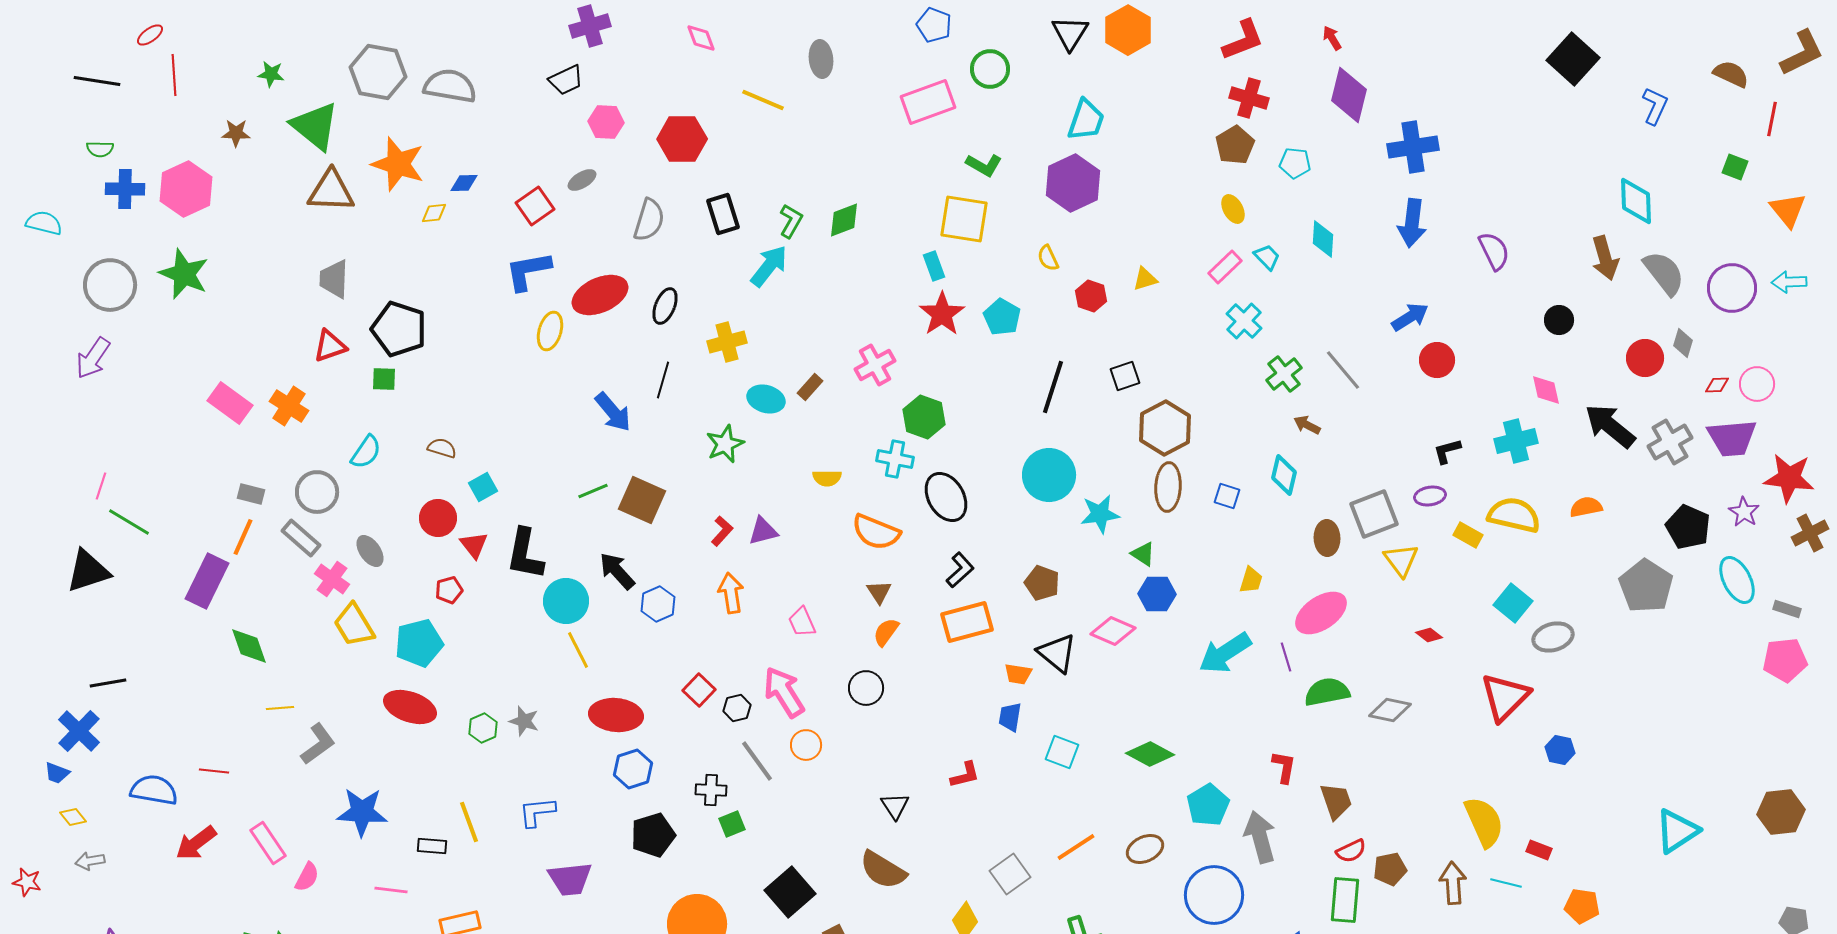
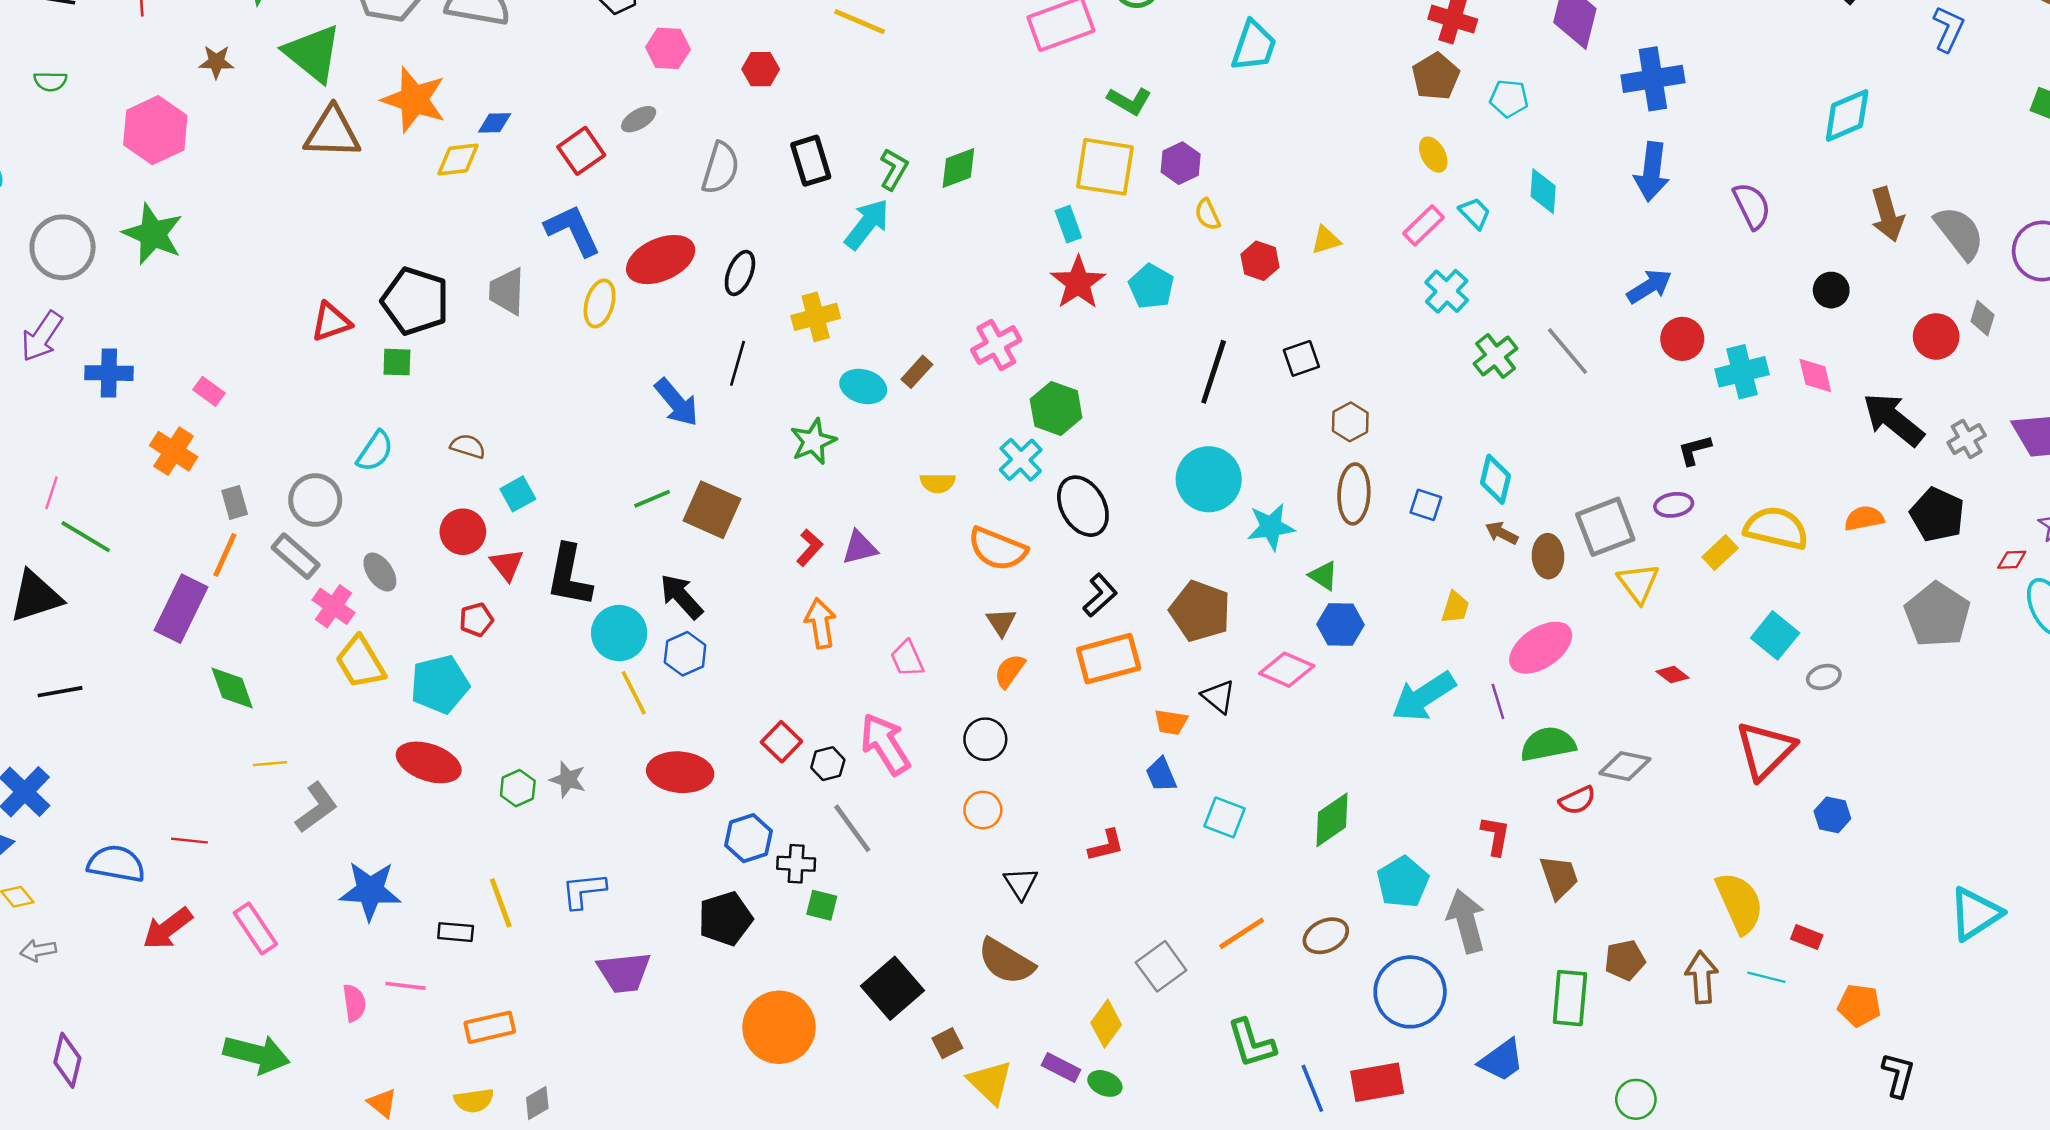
red hexagon: (682, 139) -> (761, 69), size x0.6
purple hexagon: (1073, 183) -> (1181, 163), moved, size x0.6
blue cross: (125, 189) -> (109, 373), moved
cyan diamond: (1636, 201) -> (1847, 116), moved, turned 69
yellow diamond: (434, 213) -> (458, 159), size x1.4
blue L-shape: (528, 271) -> (573, 230), turned 75
gray trapezoid: (334, 279) -> (507, 291), moved
red diamond: (1717, 385) -> (2012, 560), moved
pink rectangle: (230, 403) -> (209, 391), size x0.6
orange cross: (289, 406) -> (174, 451), moved
brown arrow: (1307, 425) -> (1502, 533), moved
brown hexagon: (1165, 428) -> (1350, 422), size x0.6
cyan cross: (1516, 441) -> (1742, 372), moved
gray cross: (1670, 442) -> (1967, 439), size x0.7
cyan cross: (895, 459) -> (1021, 460), turned 36
gray rectangle: (251, 494) -> (235, 502), turned 60
black pentagon: (1688, 527) -> (1937, 515), moved
yellow rectangle: (1468, 535) -> (1720, 552), turned -72
brown pentagon: (1042, 583) -> (1200, 611), size x1.4
blue hexagon: (658, 604) -> (685, 654), moved
gray ellipse: (1553, 637) -> (1824, 677), size x0.7
black triangle: (1057, 653) -> (1218, 697), size x0.7
black line: (108, 683) -> (60, 692), moved
blue trapezoid: (1010, 717) -> (1161, 775), turned -32
orange circle: (806, 745) -> (983, 810), moved
green diamond: (1150, 754) -> (1332, 820), turned -63
blue hexagon: (633, 769) -> (748, 838), moved
green square: (732, 824) -> (822, 905), turned 36
red semicircle: (1351, 851) -> (1577, 800), moved
pink semicircle: (307, 877) -> (354, 1003), moved, turned -36

